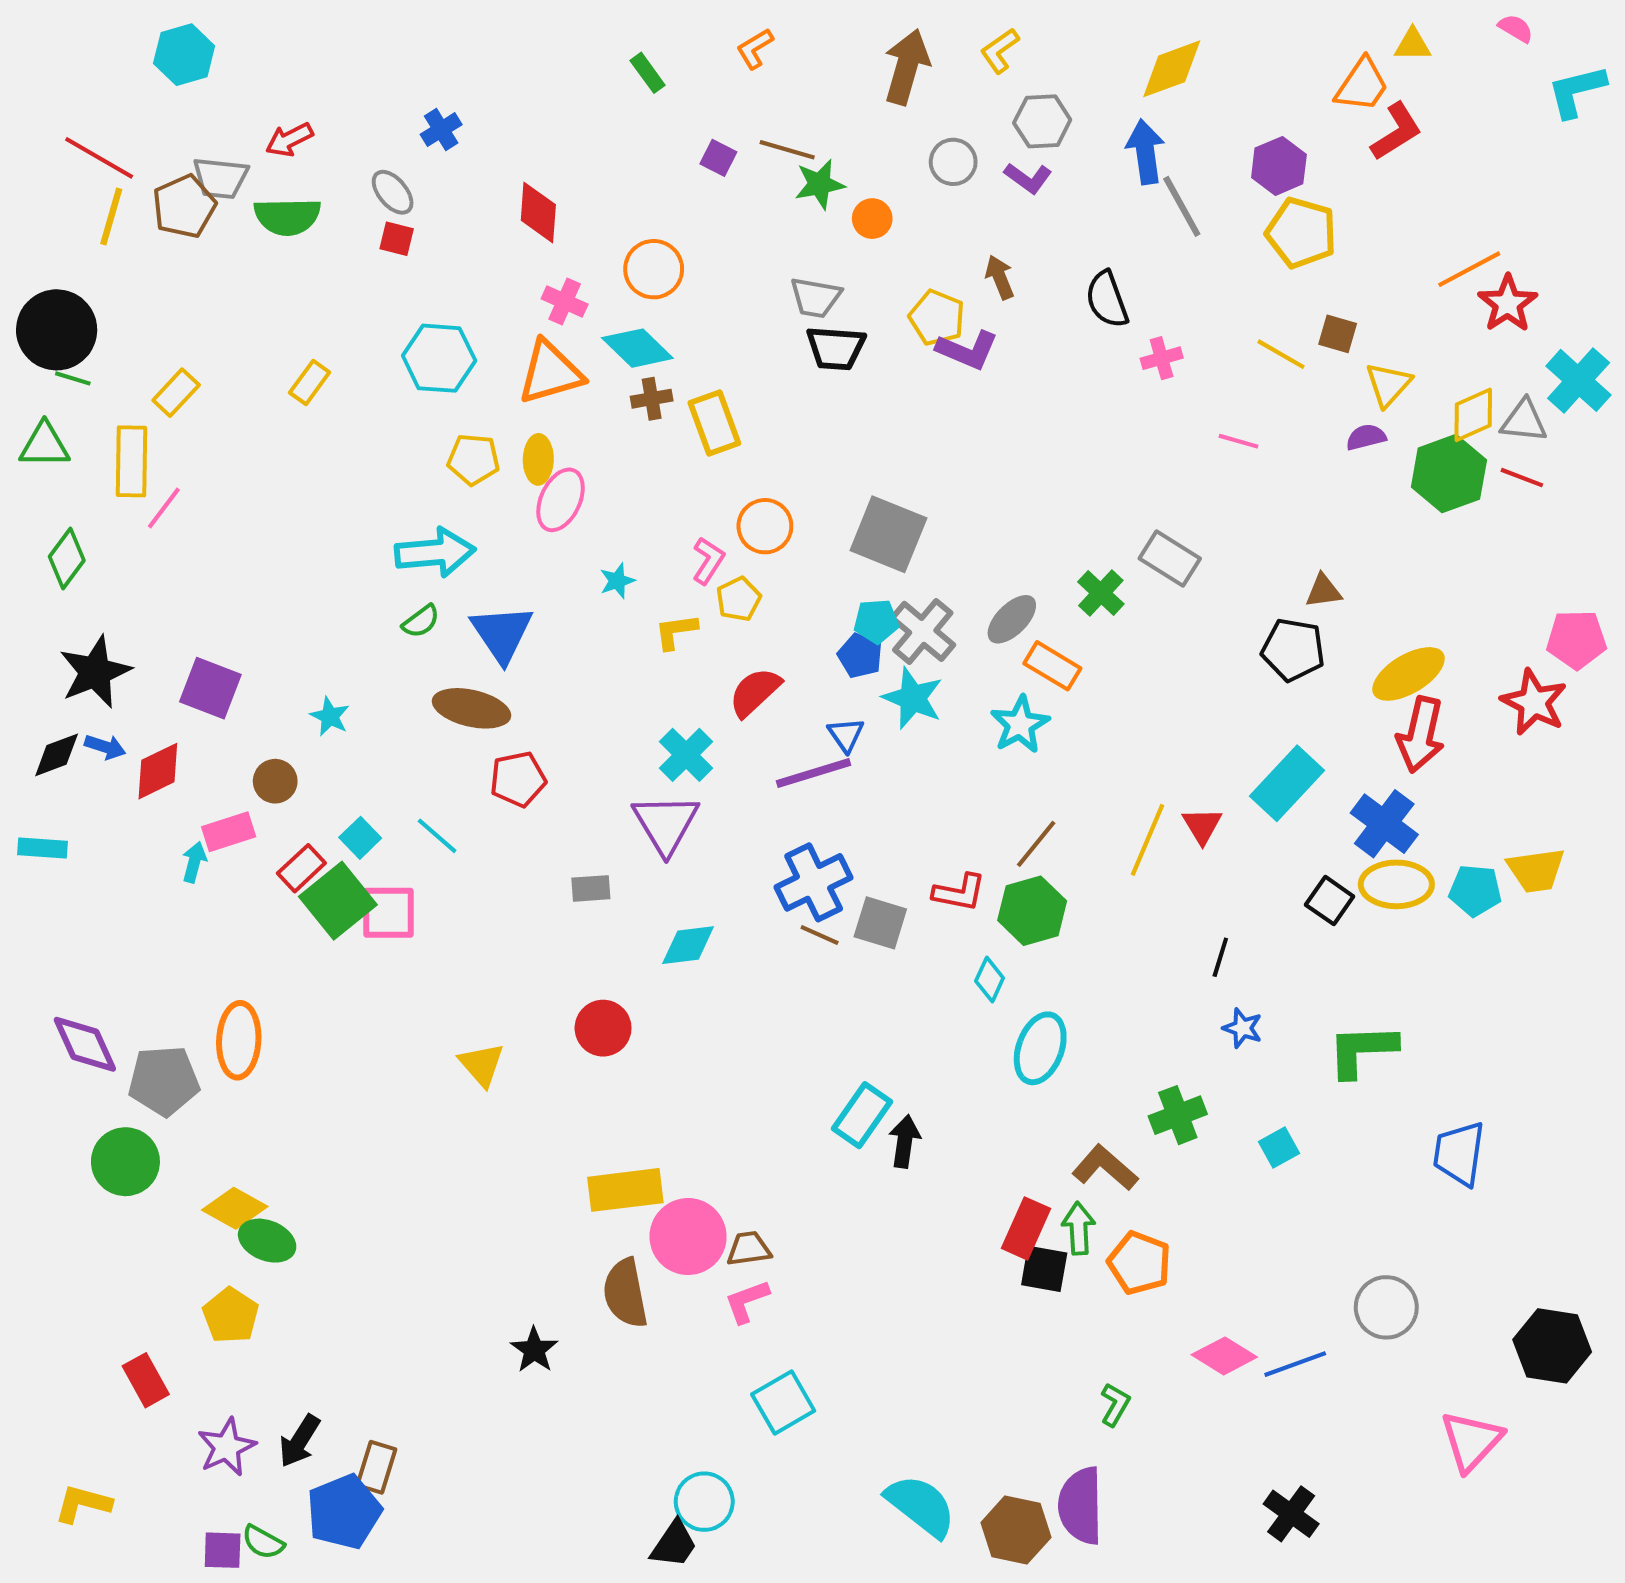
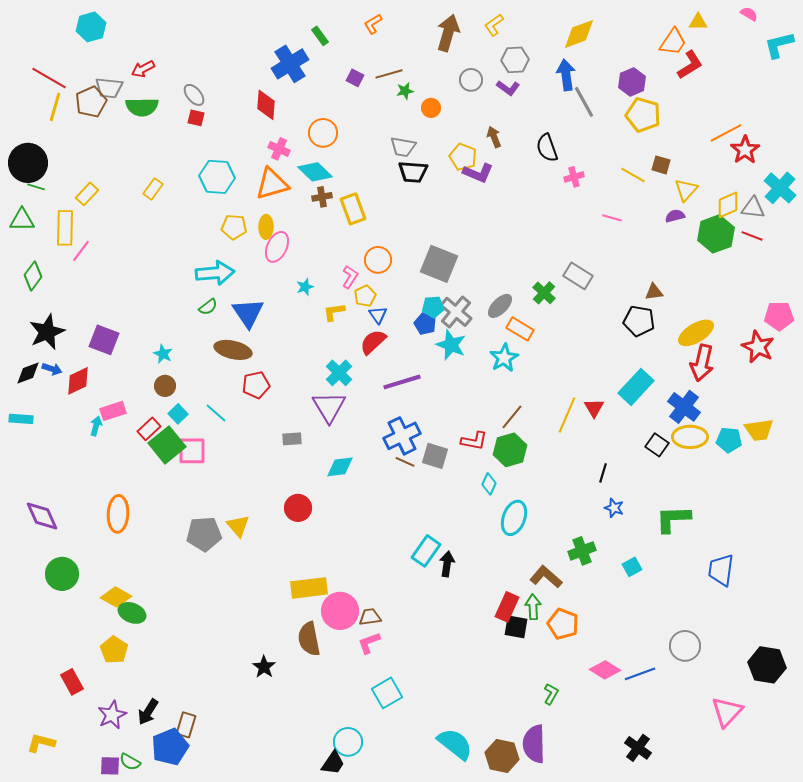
blue cross: (441, 130) -> (290, 64), moved, size x1.8
brown line: (787, 150) -> (389, 74), turned -32
green star: (820, 184) -> (405, 91), size x0.7
blue triangle: (846, 735) -> (378, 315), moved
brown circle: (275, 781) -> (165, 386), moved
gray pentagon: (164, 1081) -> (204, 534), moved

